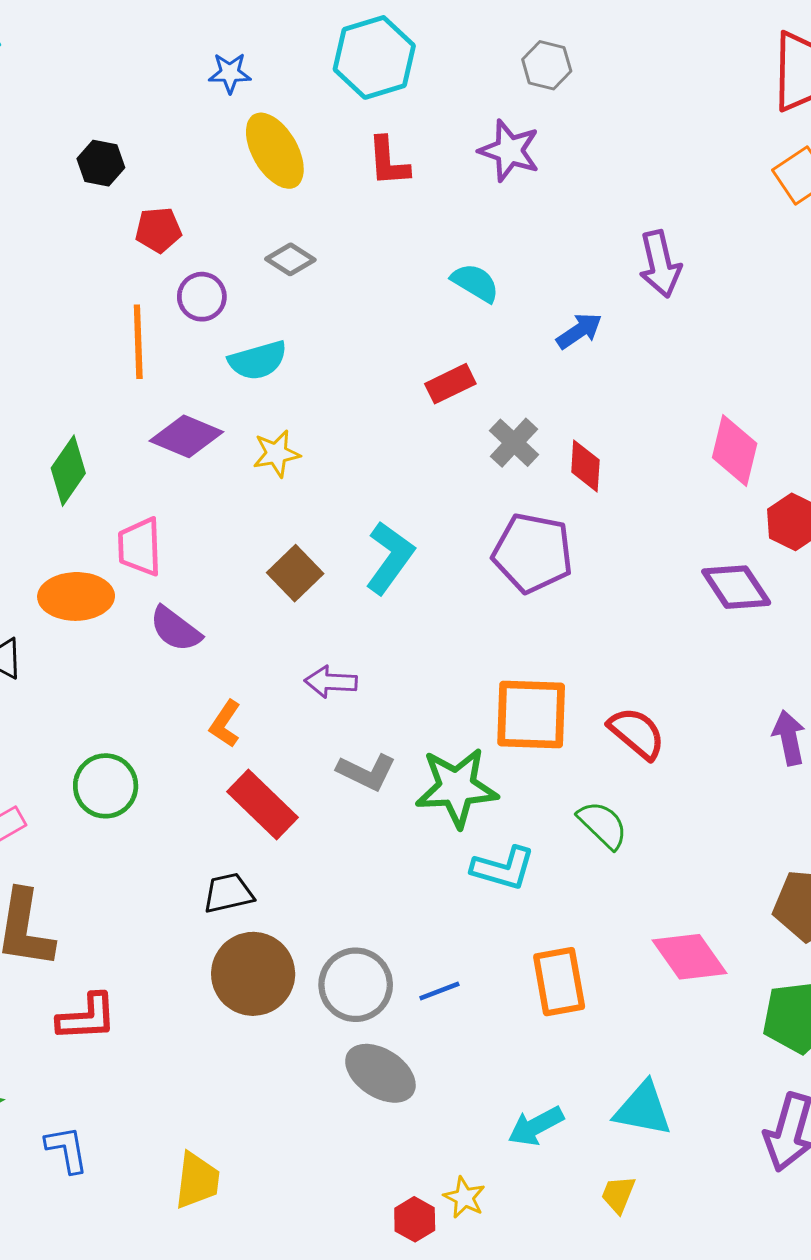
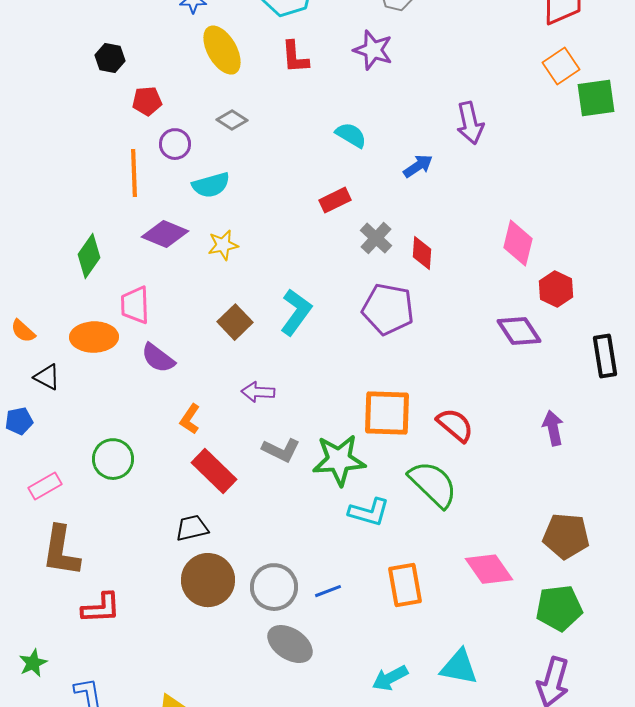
green semicircle: (603, 825) -> (433, 484), size x1.5

